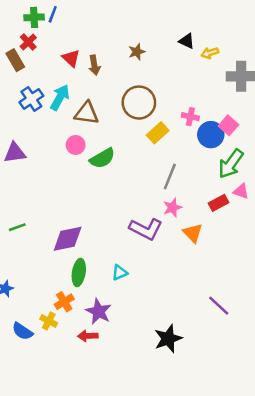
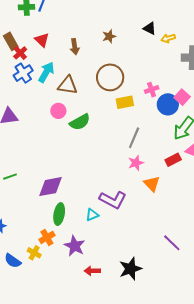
red cross: (28, 42) -> (20, 53), moved
red triangle: (71, 58) -> (42, 40), moved
pink cross: (190, 117) -> (152, 90), turned -32
yellow rectangle: (158, 133) -> (125, 102), turned 30
purple L-shape: (146, 229) -> (113, 200), moved
red arrow: (88, 336) -> (92, 271), moved

